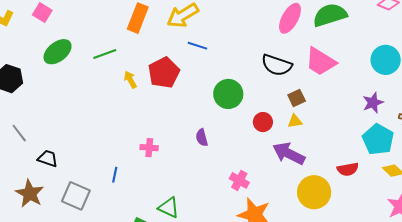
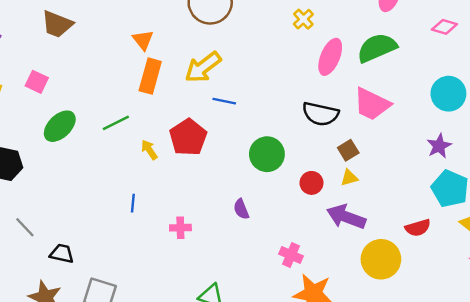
blue line: (115, 175) -> (133, 203), moved

